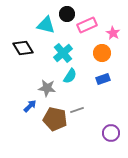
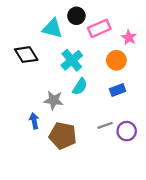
blue arrow: (30, 106) -> (34, 121), turned -56
gray line: (77, 110) -> (105, 125), moved
purple circle: (111, 133) -> (127, 131), moved

